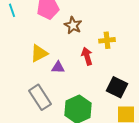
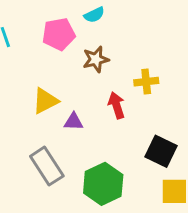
brown star: (73, 25) -> (96, 59), turned 30

